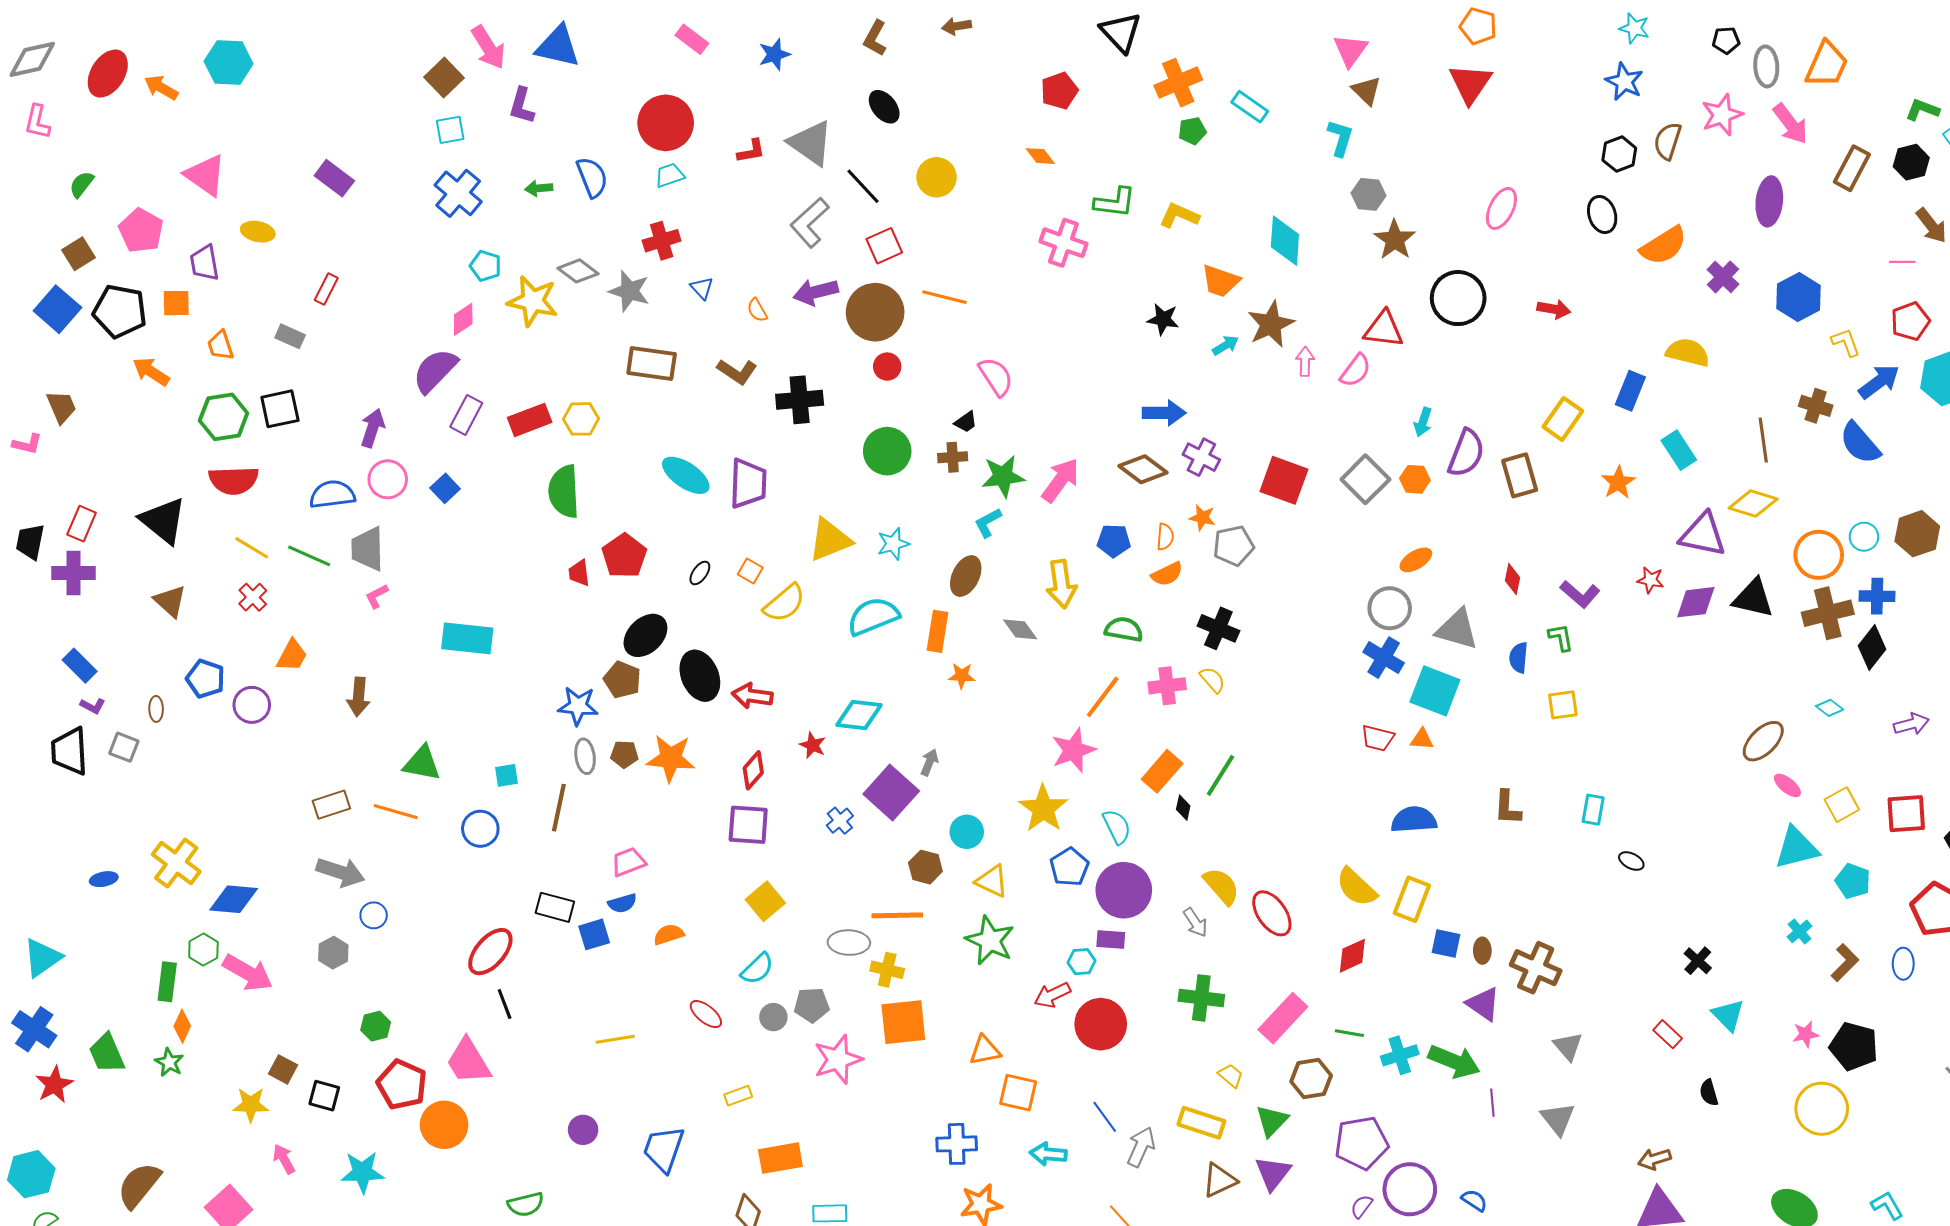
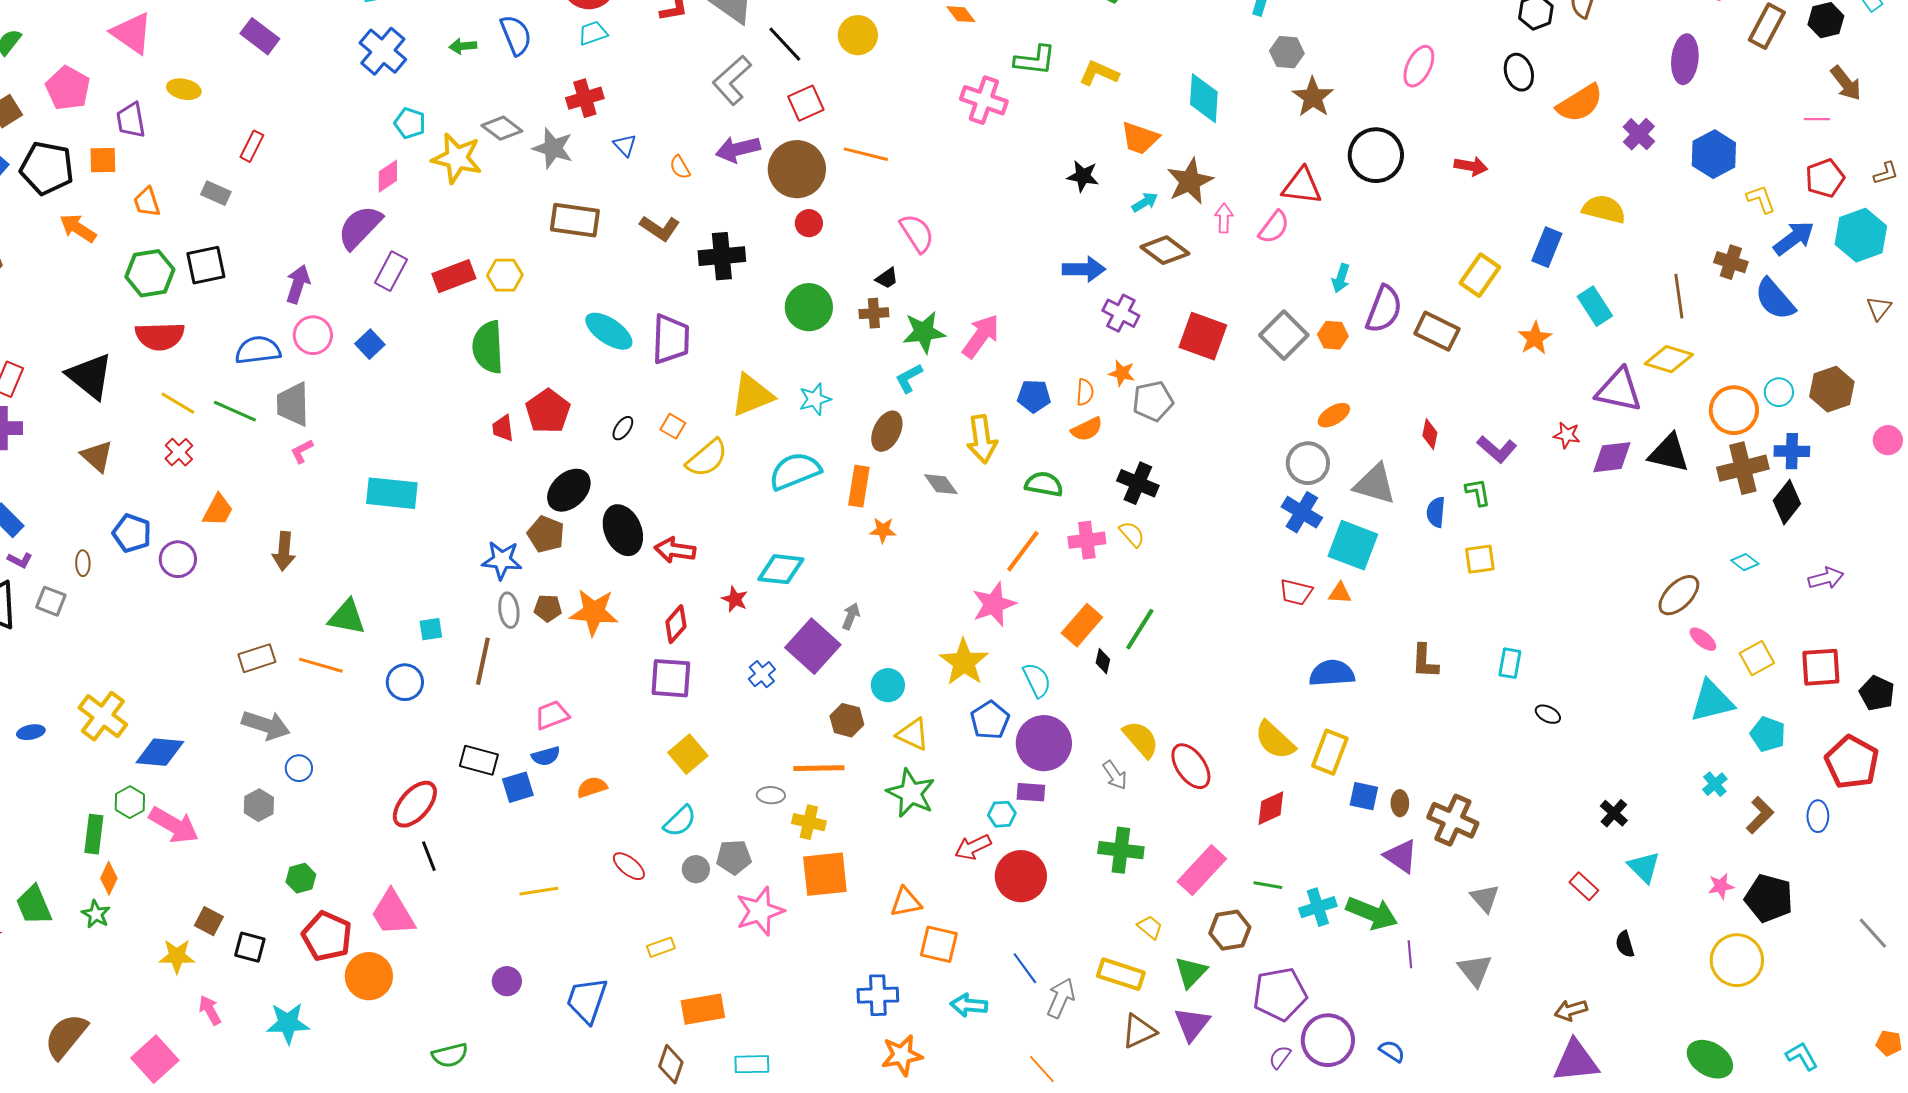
brown diamond: (1143, 469) -> (1165, 250), moved
brown rectangle: (1520, 475) -> (1437, 331), turned -48
gray ellipse: (849, 943) -> (771, 795), size x0.7

